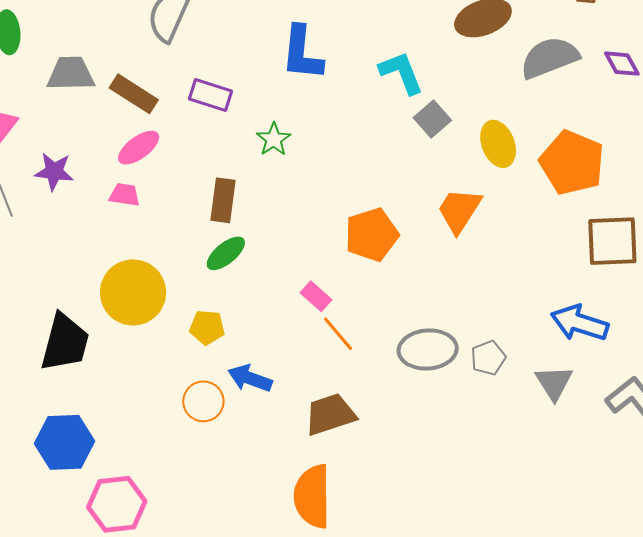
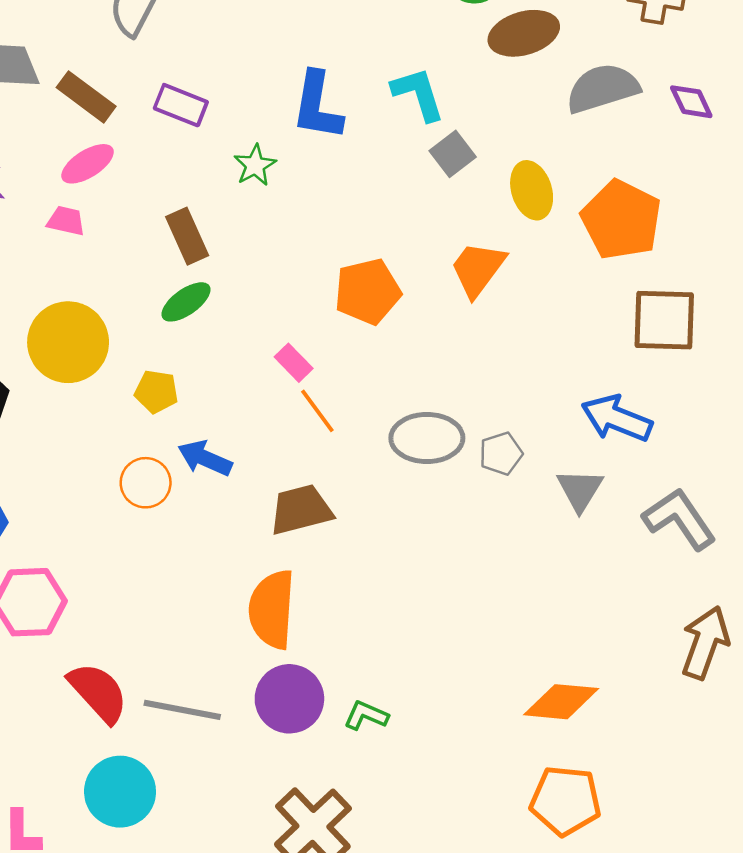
blue L-shape: (302, 53) -> (317, 106), moved
brown rectangle: (223, 200) -> (187, 236), turned -36

